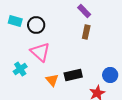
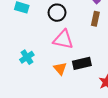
black circle: (36, 25) -> (57, 13), moved
pink triangle: (40, 52) -> (63, 40), moved, turned -30

